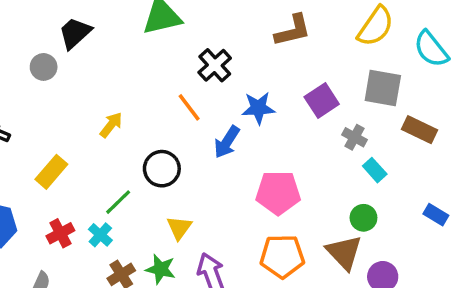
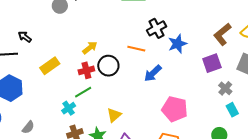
brown L-shape: (293, 30) -> (222, 34), moved, turned 140
orange line: (189, 107) -> (136, 49), turned -54
blue star: (258, 108) -> (177, 44), moved, turned -30
black circle: (162, 169) -> (108, 66), moved
red cross: (60, 233) -> (86, 70), moved

